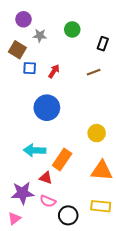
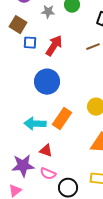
gray star: (40, 36) -> (48, 12), moved
red arrow: (54, 71) -> (54, 46), size x1.5
orange rectangle: (62, 159) -> (62, 119), moved

